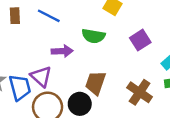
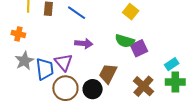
green semicircle: (93, 36) -> (125, 41), moved
purple square: (140, 40) -> (139, 48), moved

